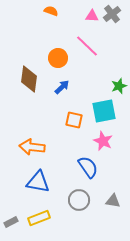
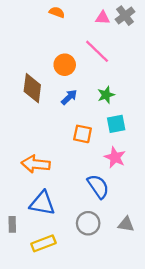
green star: (119, 86) -> (106, 95), moved
cyan square: (104, 111) -> (116, 124), size x0.7
gray rectangle: (11, 222) -> (12, 224), moved, turned -64

